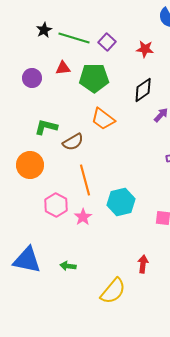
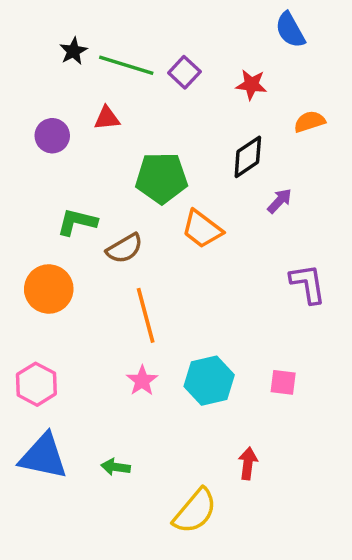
green pentagon: (94, 78) -> (161, 178), moved
orange trapezoid: (103, 119) -> (202, 229), moved
cyan hexagon: (121, 202) -> (209, 381), moved
pink hexagon: (56, 205) -> (36, 384), moved

